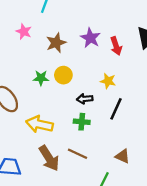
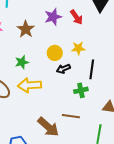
purple star: (90, 38) -> (53, 17), turned -30
yellow circle: (63, 75) -> (55, 53), moved
green cross: (82, 122) -> (81, 90), moved
yellow arrow: (39, 124) -> (30, 85), moved

